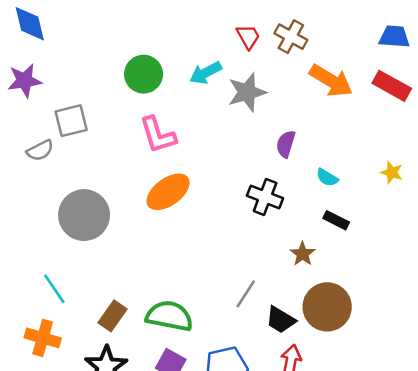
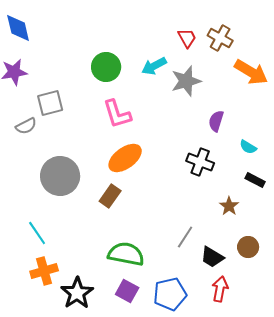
brown circle: (327, 307) -> (248, 247), size x0.6
brown rectangle: (112, 316) -> (110, 196), moved
orange cross: (43, 338) -> (44, 271), moved, turned -32

